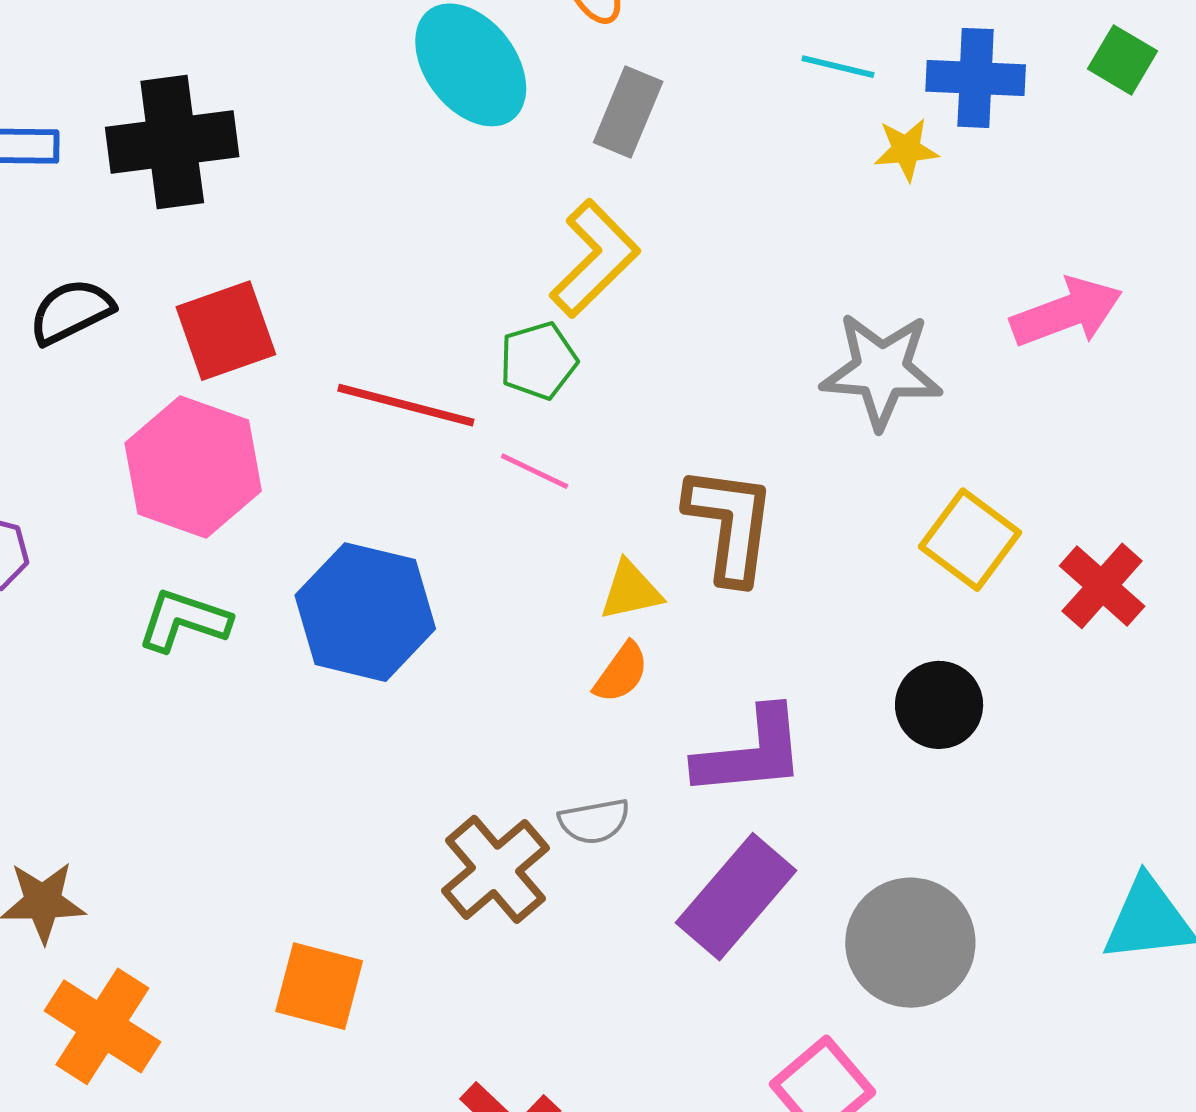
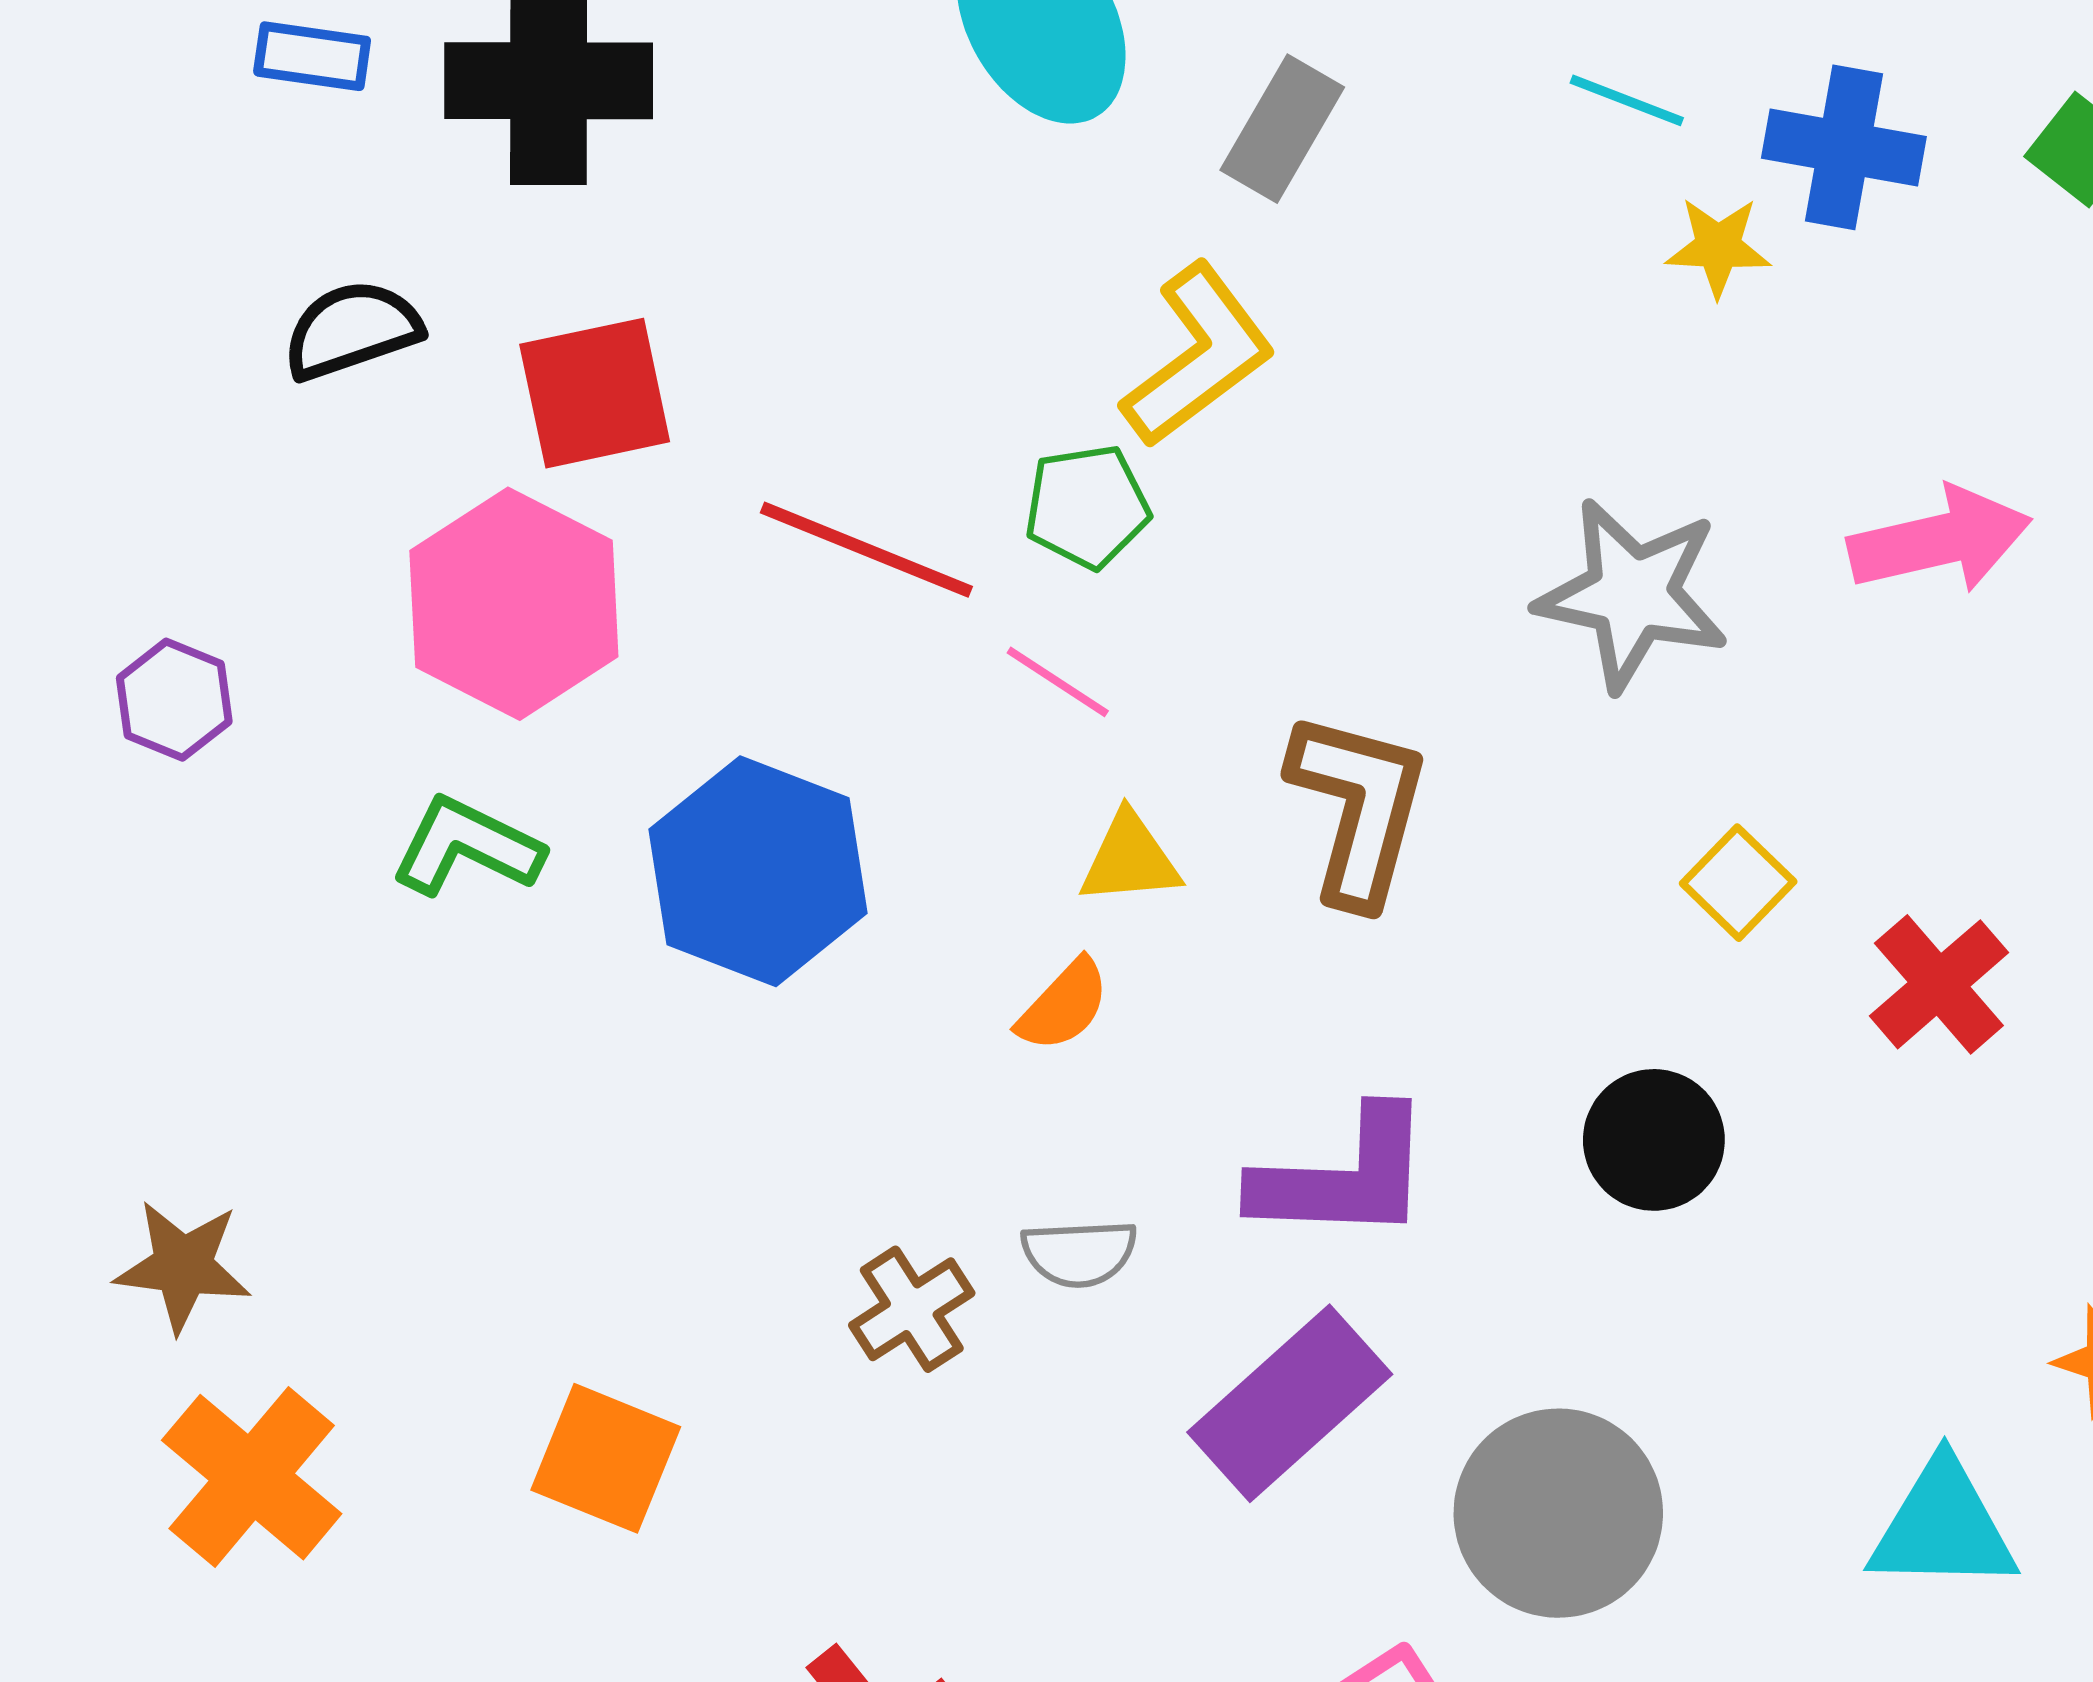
yellow square: (970, 540) -> (1738, 883), size x0.7
yellow triangle: (631, 591) -> (1130, 859), moved
orange semicircle: (621, 673) -> (1064, 1005), moved
brown cross: (496, 869) -> (912, 1309), size x0.7

